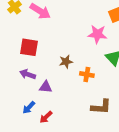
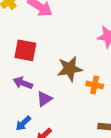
brown star: (66, 62) -> (70, 69), size x1.5
purple triangle: (46, 87) -> (44, 99), turned -40

